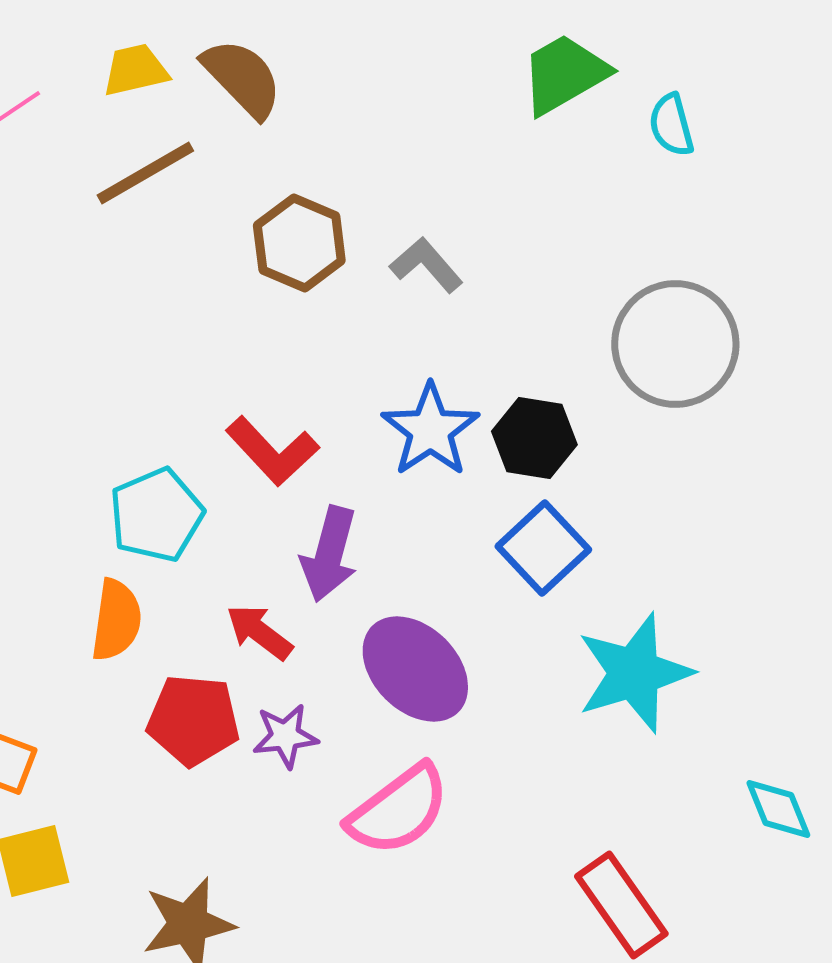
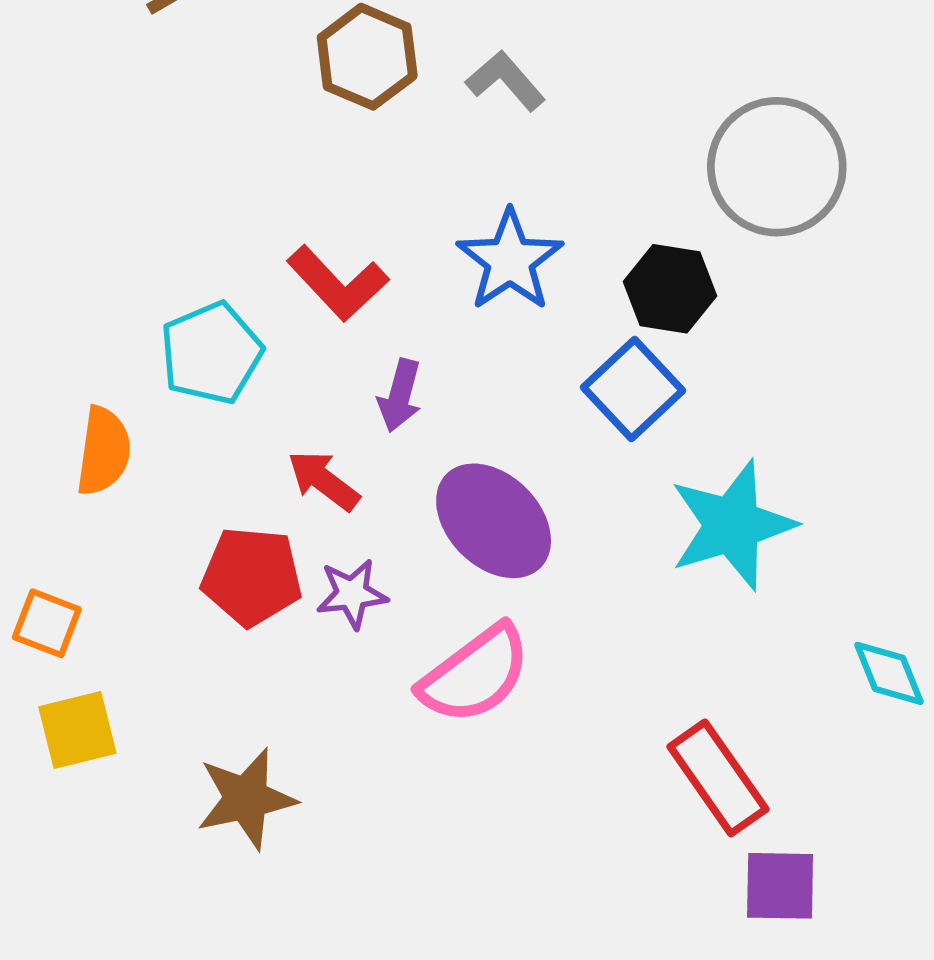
black hexagon: (534, 438) -> (670, 289), moved
purple arrow: (329, 554) -> (400, 396), size x0.7
orange semicircle: (116, 620) -> (103, 451), moved

